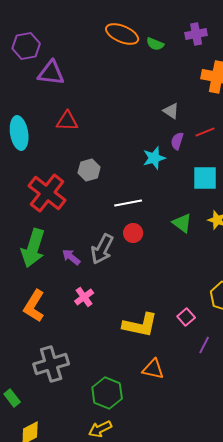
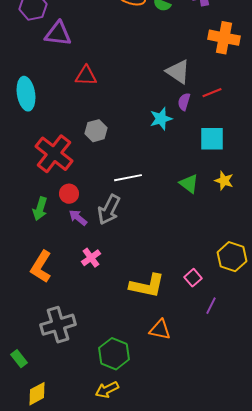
gray triangle: (171, 111) -> (178, 72), size x1.5
red triangle: (67, 121) -> (86, 76), moved
white line: (128, 203) -> (128, 178), moved
red circle: (133, 233) -> (69, 194), moved
green arrow: (33, 248) -> (40, 209), size x0.6

